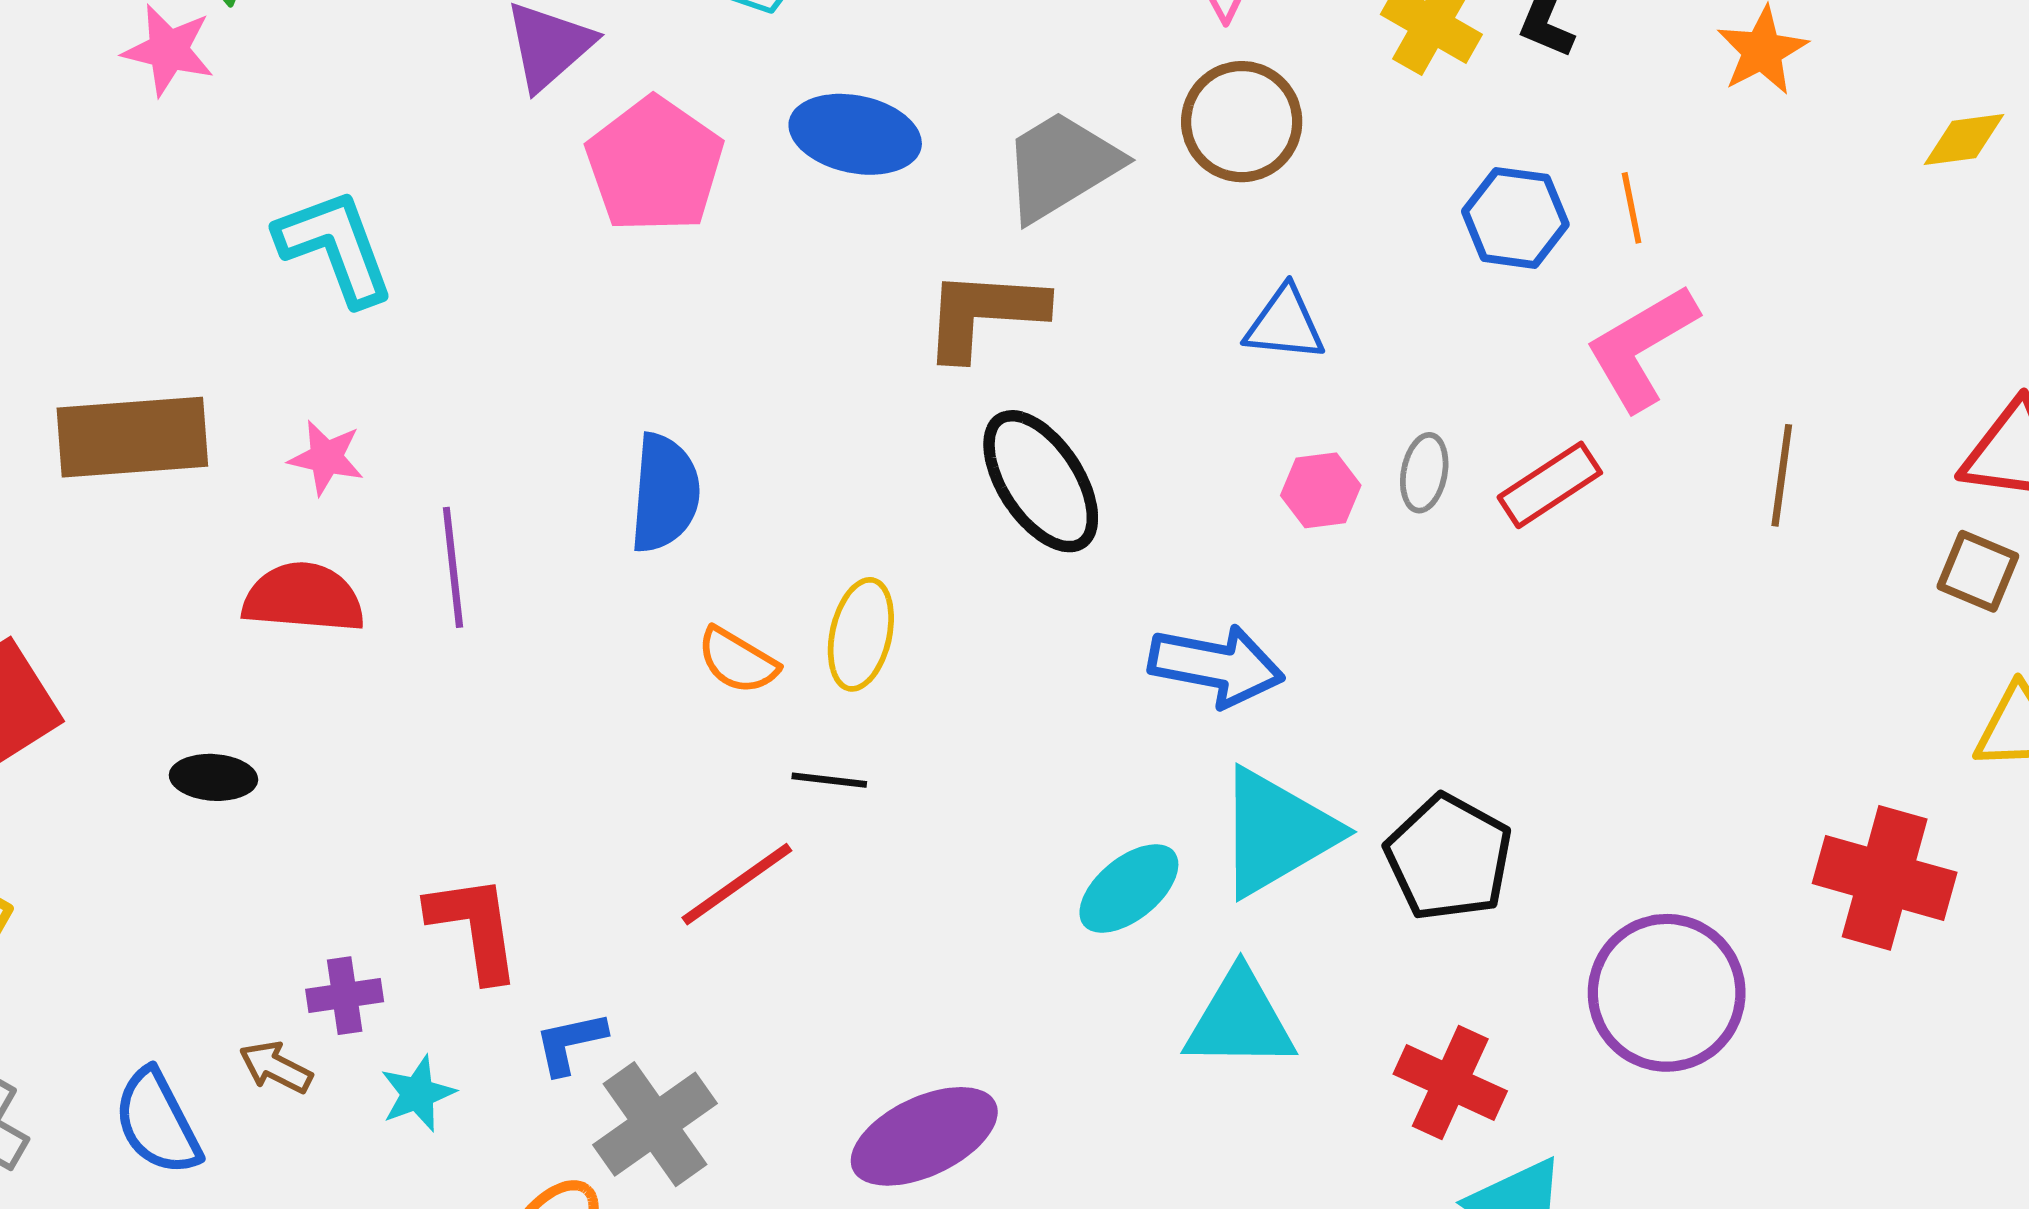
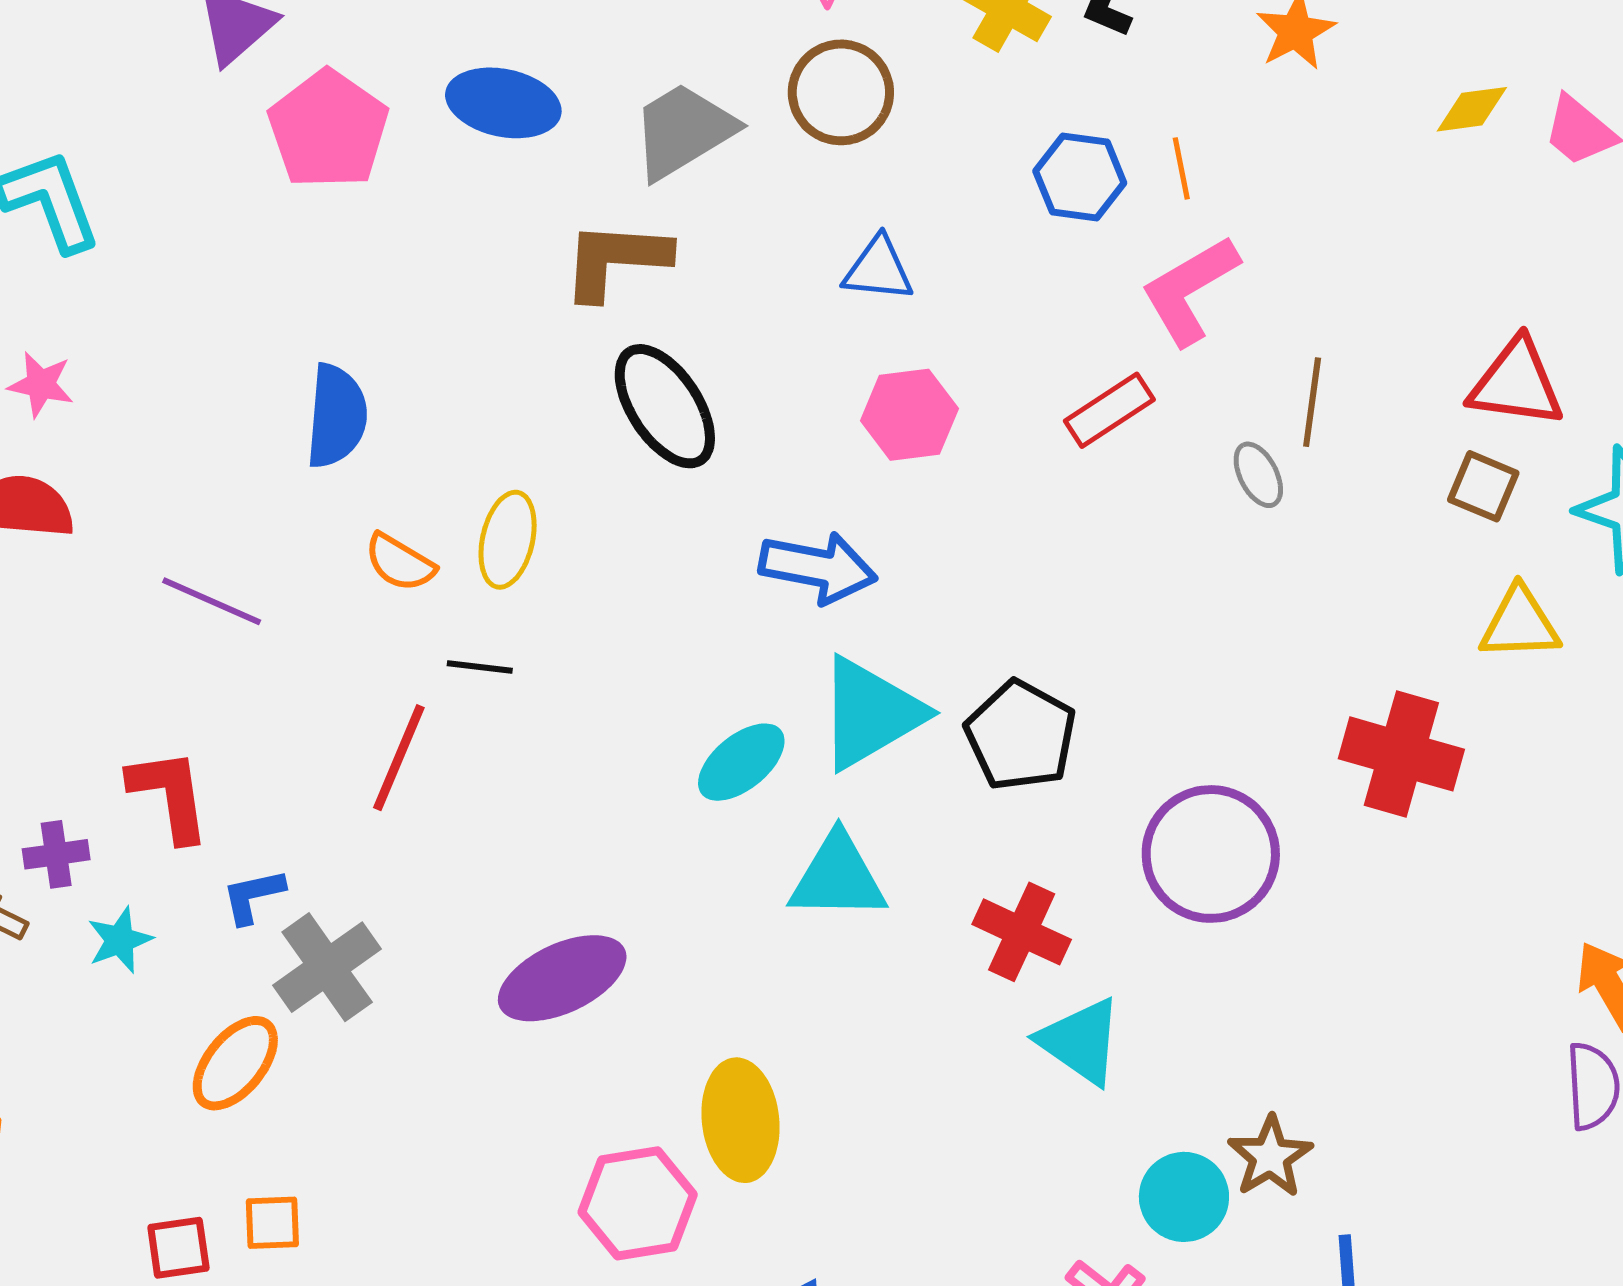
gray ellipse: (1424, 473) -> (1258, 475), moved, turned -38
pink hexagon: (1321, 490) -> (909, 415), size x1.4
purple line: (453, 567) -> (212, 601), moved, turned -60
red line: (737, 884) -> (399, 758), turned -32

